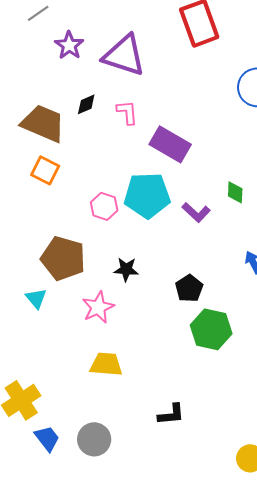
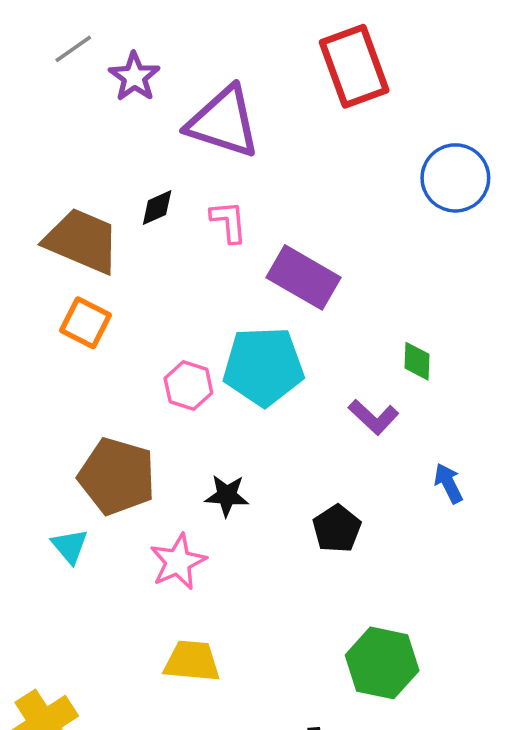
purple star: (69, 45) -> (134, 77), moved
purple L-shape: (196, 212) -> (373, 417), moved
green hexagon: (211, 329) -> (382, 663), moved

